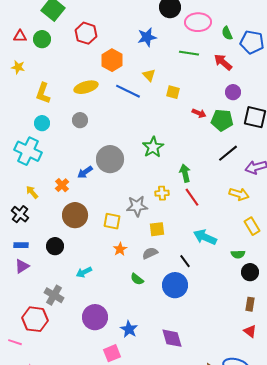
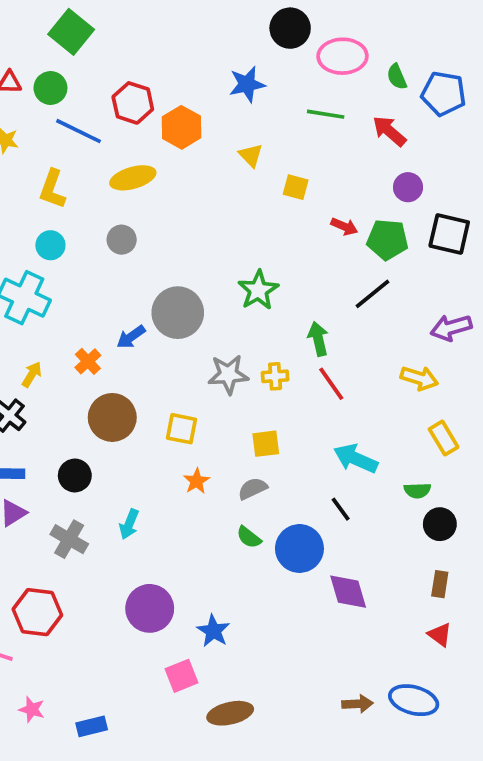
red hexagon: (86, 33) -> (133, 103), moved
blue line: (128, 91) -> (79, 131), moved
black line: (228, 153) -> (372, 294), moved
yellow arrow: (32, 192) -> (32, 374), turned 72
gray star: (137, 206) -> (228, 374), moved
black line: (185, 261) -> (341, 509), moved
cyan arrow: (84, 272) -> (129, 524), turned -42
green semicircle: (137, 279) -> (249, 537), moved
gray cross: (54, 295) -> (69, 539), moved
purple diamond: (172, 338) -> (348, 592), moved

